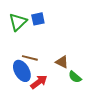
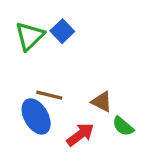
blue square: (38, 19) -> (62, 31), turned -32
red arrow: (39, 82) -> (80, 134), moved

